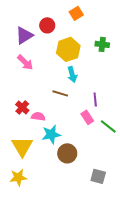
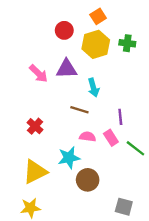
purple triangle: (24, 35) -> (67, 69), moved, turned 30
green cross: (102, 44) -> (127, 43), moved
yellow hexagon: (68, 49) -> (96, 44), moved
pink semicircle: (38, 116) -> (88, 137), moved
yellow triangle: (22, 146) -> (35, 172), turned 35

